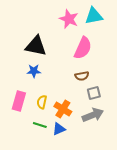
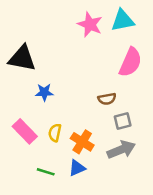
black triangle: (36, 46) -> (22, 58), moved
pink semicircle: (83, 48) -> (130, 62), moved
pink rectangle: (19, 101) -> (25, 131), turned -60
green line: (40, 125) -> (46, 172), moved

